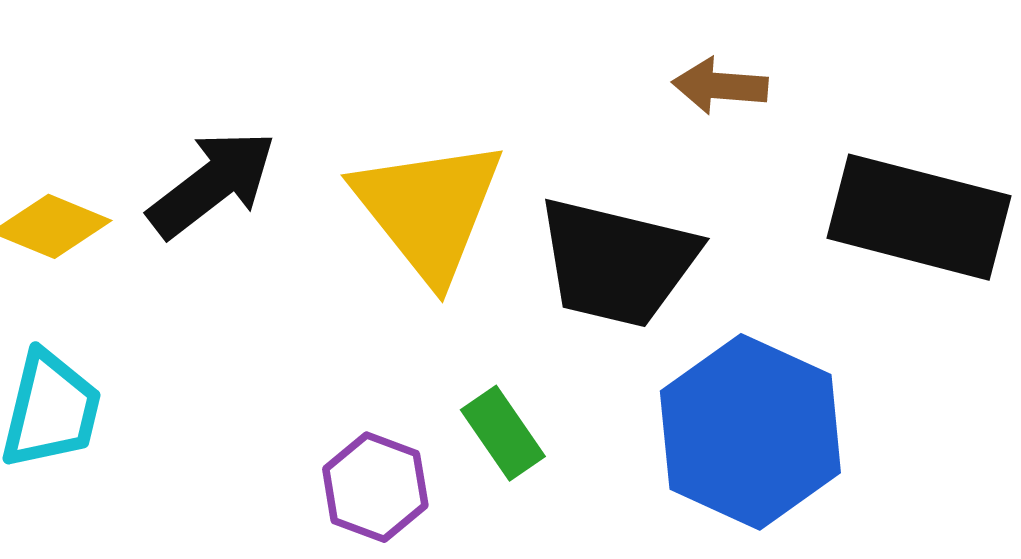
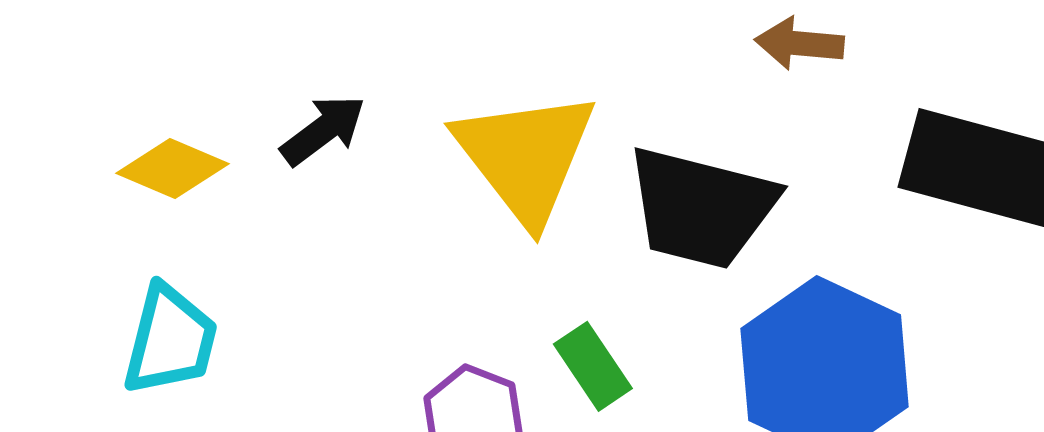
black arrow: (212, 184) -> (323, 130), size x0.7

